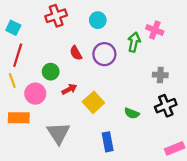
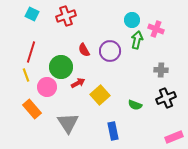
cyan circle: (98, 20) -> (132, 20), moved
cyan square: (13, 28) -> (32, 14), moved
green circle: (51, 72) -> (61, 67), size x1.5
orange rectangle: (19, 118) -> (32, 109), turned 48

